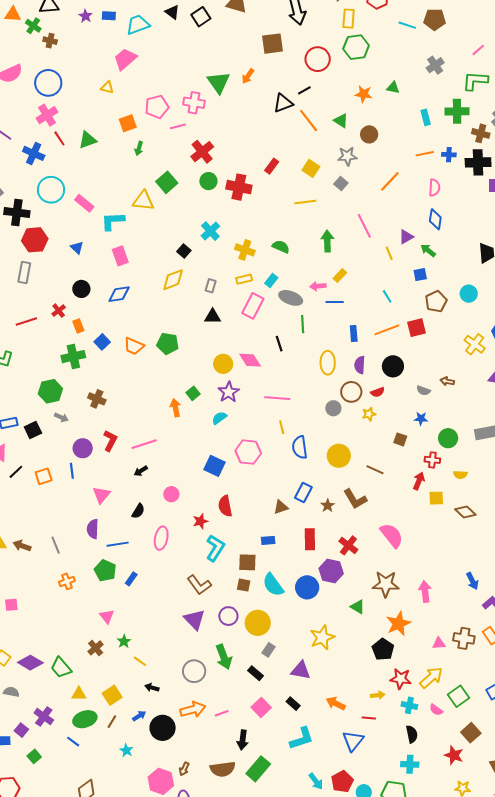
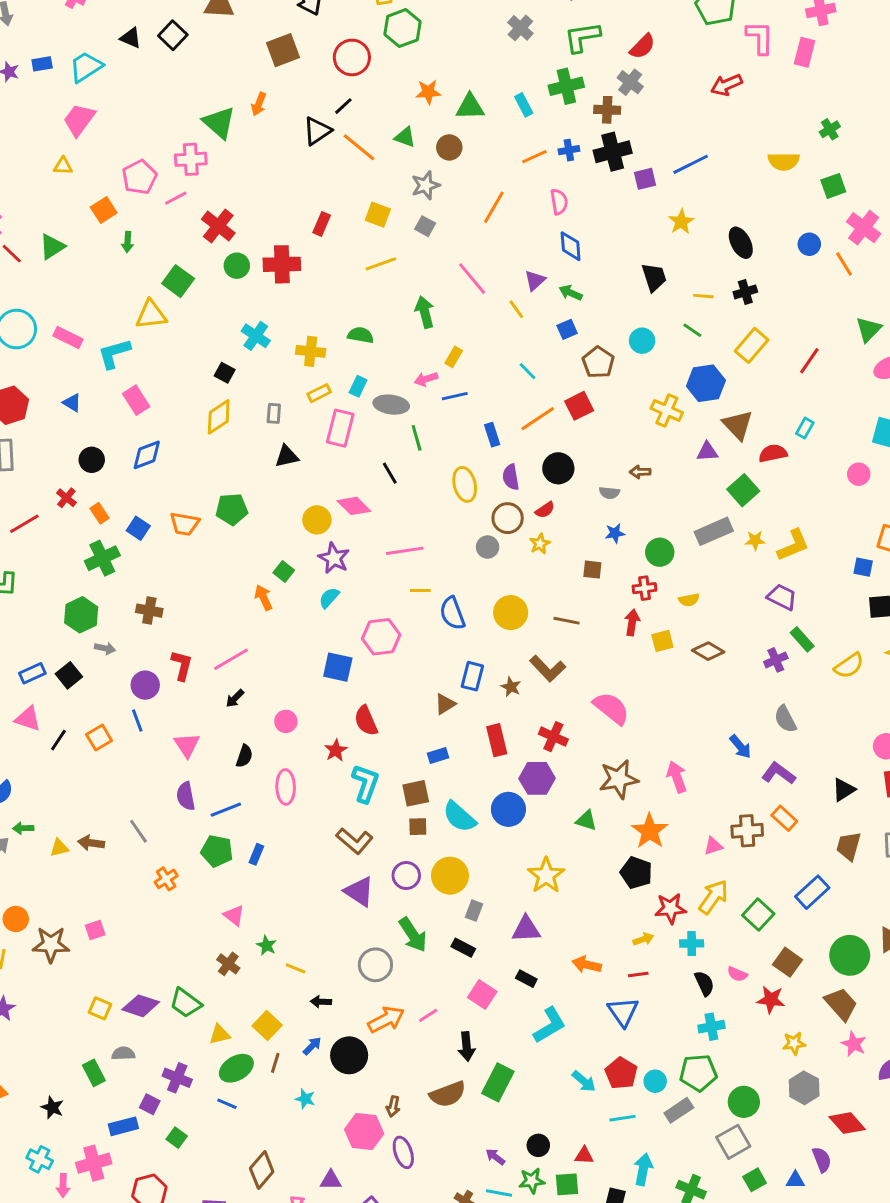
green triangle: (393, 88) -> (470, 107), moved, size x1.5
yellow line: (282, 427) -> (420, 591), turned -64
pink semicircle: (436, 710) -> (737, 974), moved

